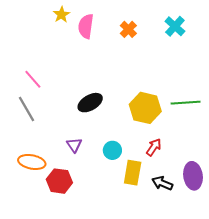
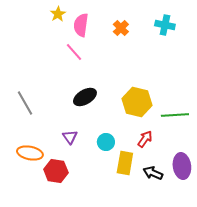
cyan cross: (175, 26) -> (165, 25), turned -30
pink line: (33, 79) -> (74, 52), moved
green line: (186, 103) -> (175, 115), moved

